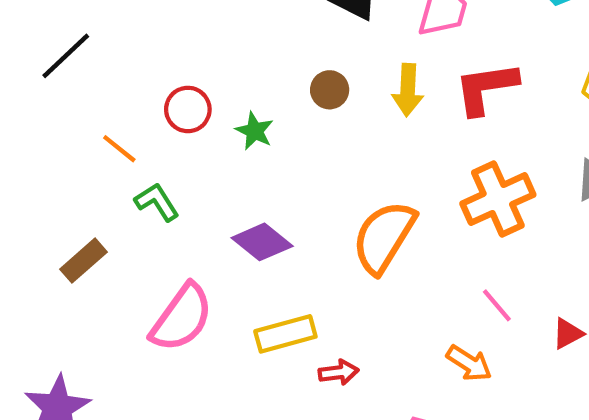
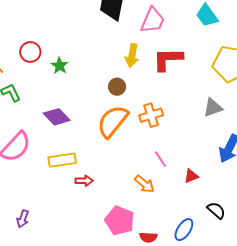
brown circle: (330, 90) -> (117, 87), moved
orange cross: (498, 199) -> (151, 115), moved, size x0.7

